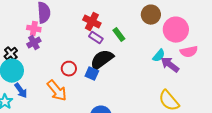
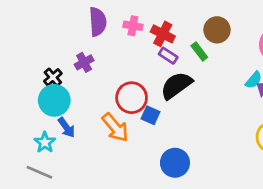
brown circle: (151, 15) -> (217, 30), moved
pink cross: (34, 29) -> (133, 26), moved
red circle: (69, 69) -> (132, 98), size x1.5
blue square: (92, 74) -> (151, 115), moved

